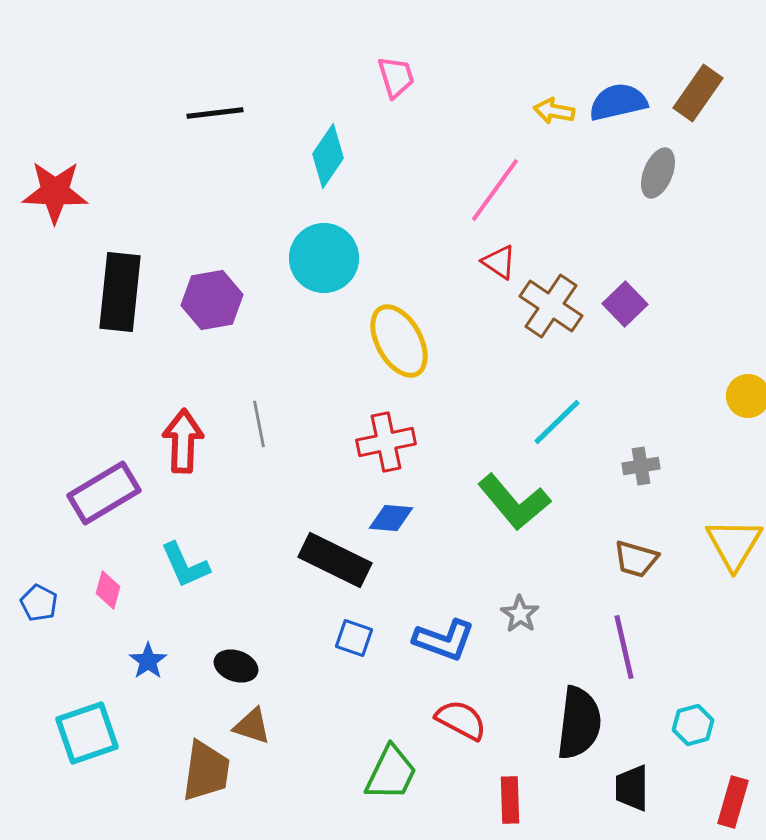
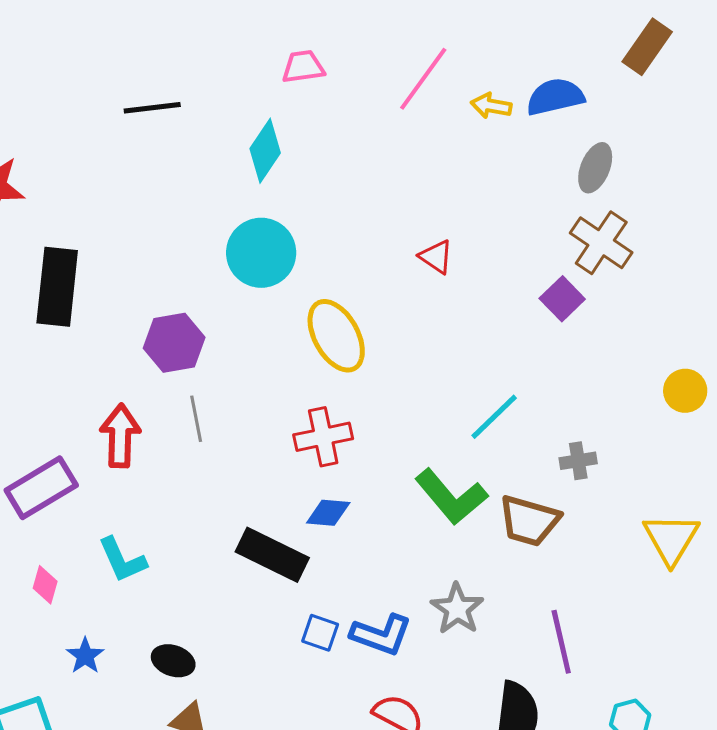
pink trapezoid: (396, 77) -> (303, 67), moved, turned -81
brown rectangle: (698, 93) -> (647, 47), moved
pink line: (495, 190) -> (423, 79), moved
purple hexagon: (212, 300) -> (174, 343), moved
brown cross: (551, 306) -> (601, 243), moved
brown trapezoid: (636, 559) -> (529, 521), moved, size x1.4
gray star: (520, 614) -> (457, 609), size x1.4
blue square: (354, 638) -> (320, 633), moved

